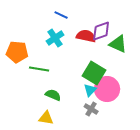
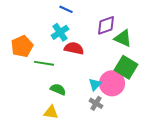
red semicircle: (86, 36) -> (74, 48), moved
orange pentagon: (17, 52) -> (22, 46), turned -30
green square: (94, 73) -> (126, 67), moved

